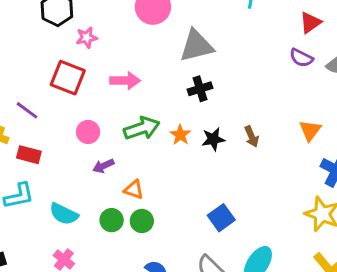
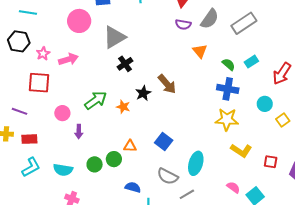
pink arrow: (125, 81) -> (68, 59), moved
orange triangle: (310, 130) -> (200, 51), moved
orange star: (180, 135) -> (123, 107), moved
brown arrow: (252, 136) -> (167, 84), size x1.5
purple arrow: (103, 166) -> (79, 132), turned -48
orange triangle: (134, 190) -> (130, 146), moved

